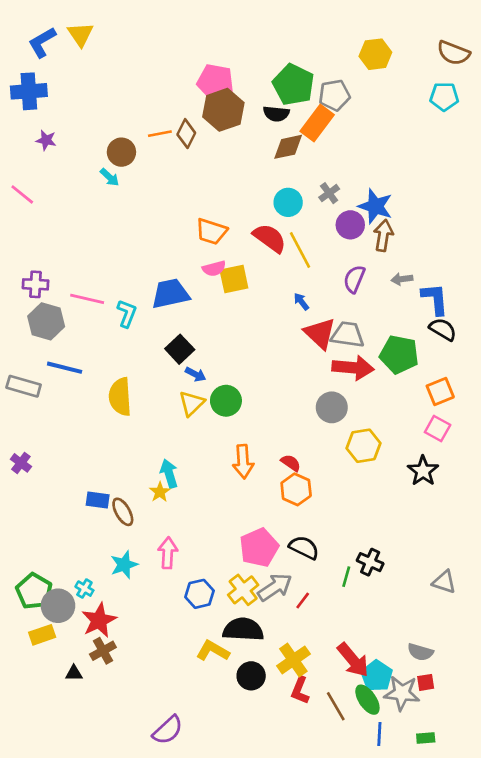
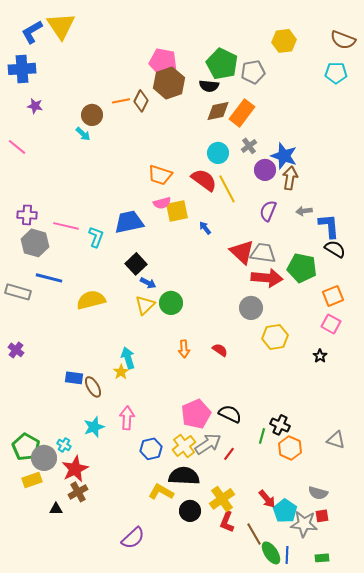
yellow triangle: (80, 34) -> (61, 26), size x1.4
orange rectangle: (317, 123) -> (242, 113), moved
blue arrow: (301, 302) -> (205, 228), moved
yellow semicircle: (120, 397) -> (91, 300), turned 80
orange arrow: (243, 462) -> (184, 349), size x0.7
black star: (423, 471) -> (320, 356), size x0.6
orange hexagon: (296, 489) -> (290, 448), moved
red arrow: (353, 660) -> (267, 499), size x0.7
green ellipse: (367, 700) -> (271, 553), moved
purple semicircle: (168, 730) -> (133, 538), moved

